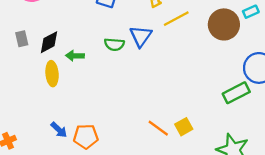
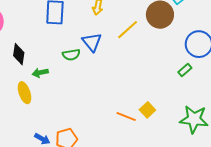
yellow line: (176, 19) -> (128, 30), moved
black diamond: (49, 42) -> (19, 54), moved, turned -40
green rectangle: (236, 93) -> (185, 70), size x0.6

